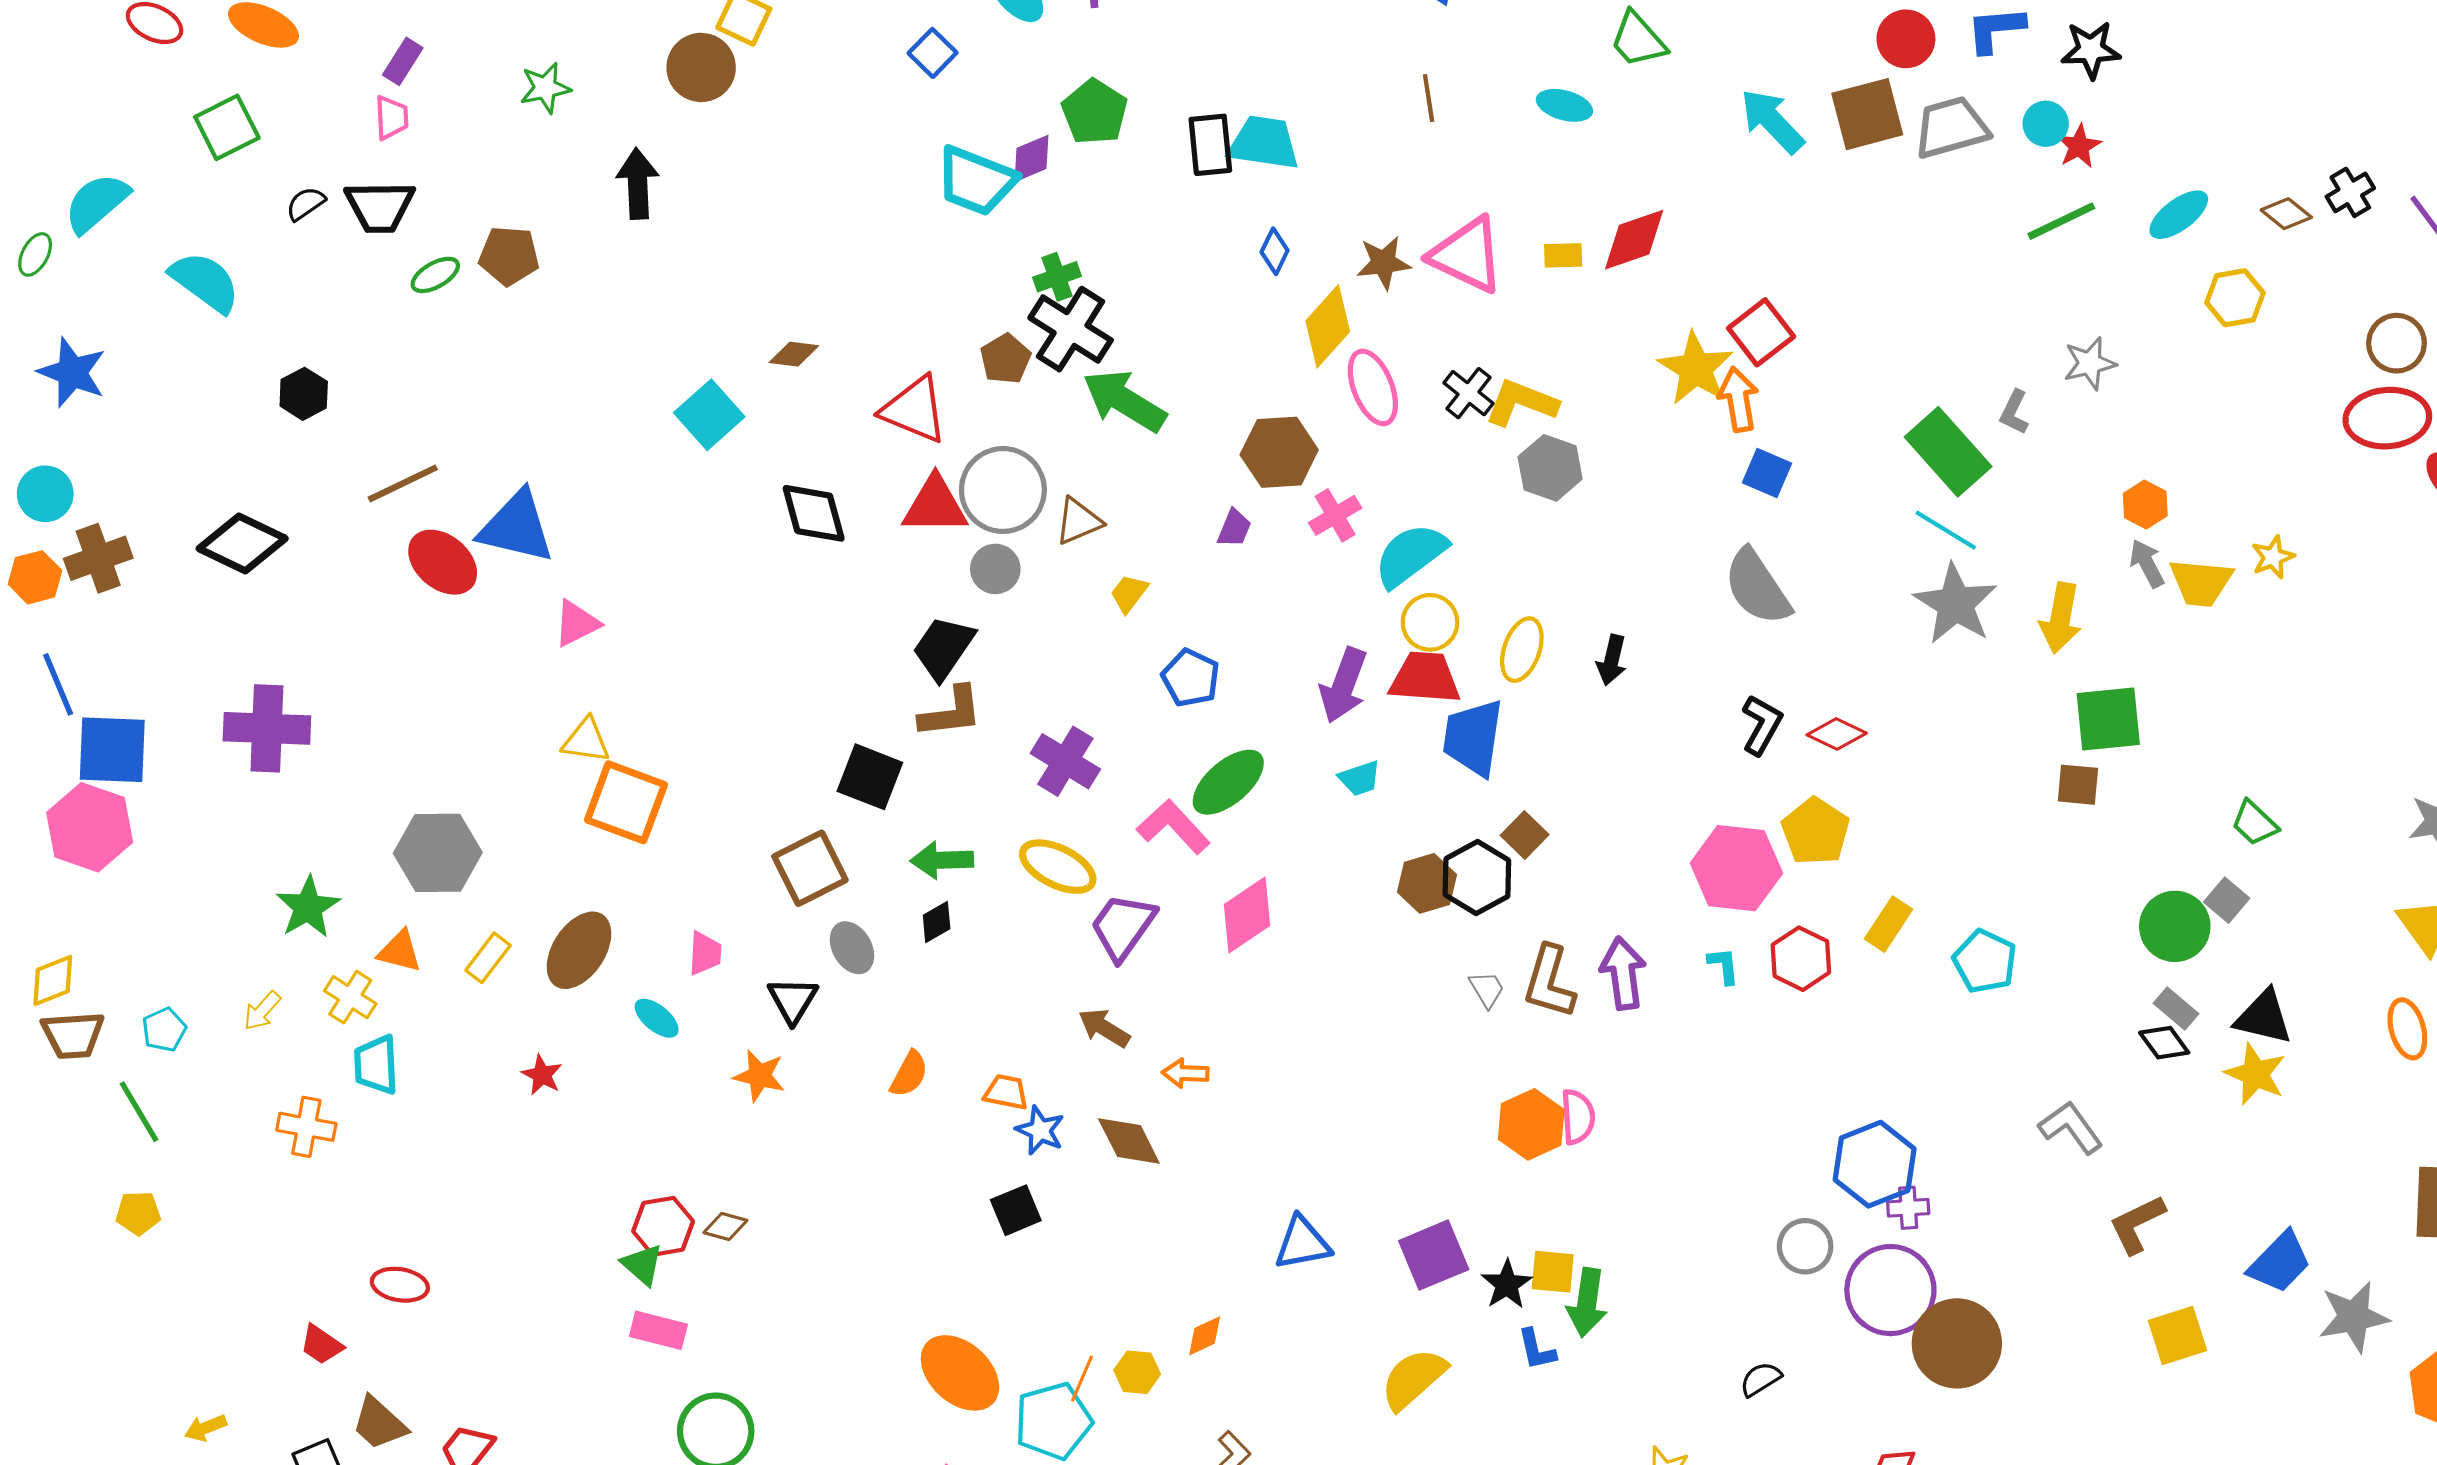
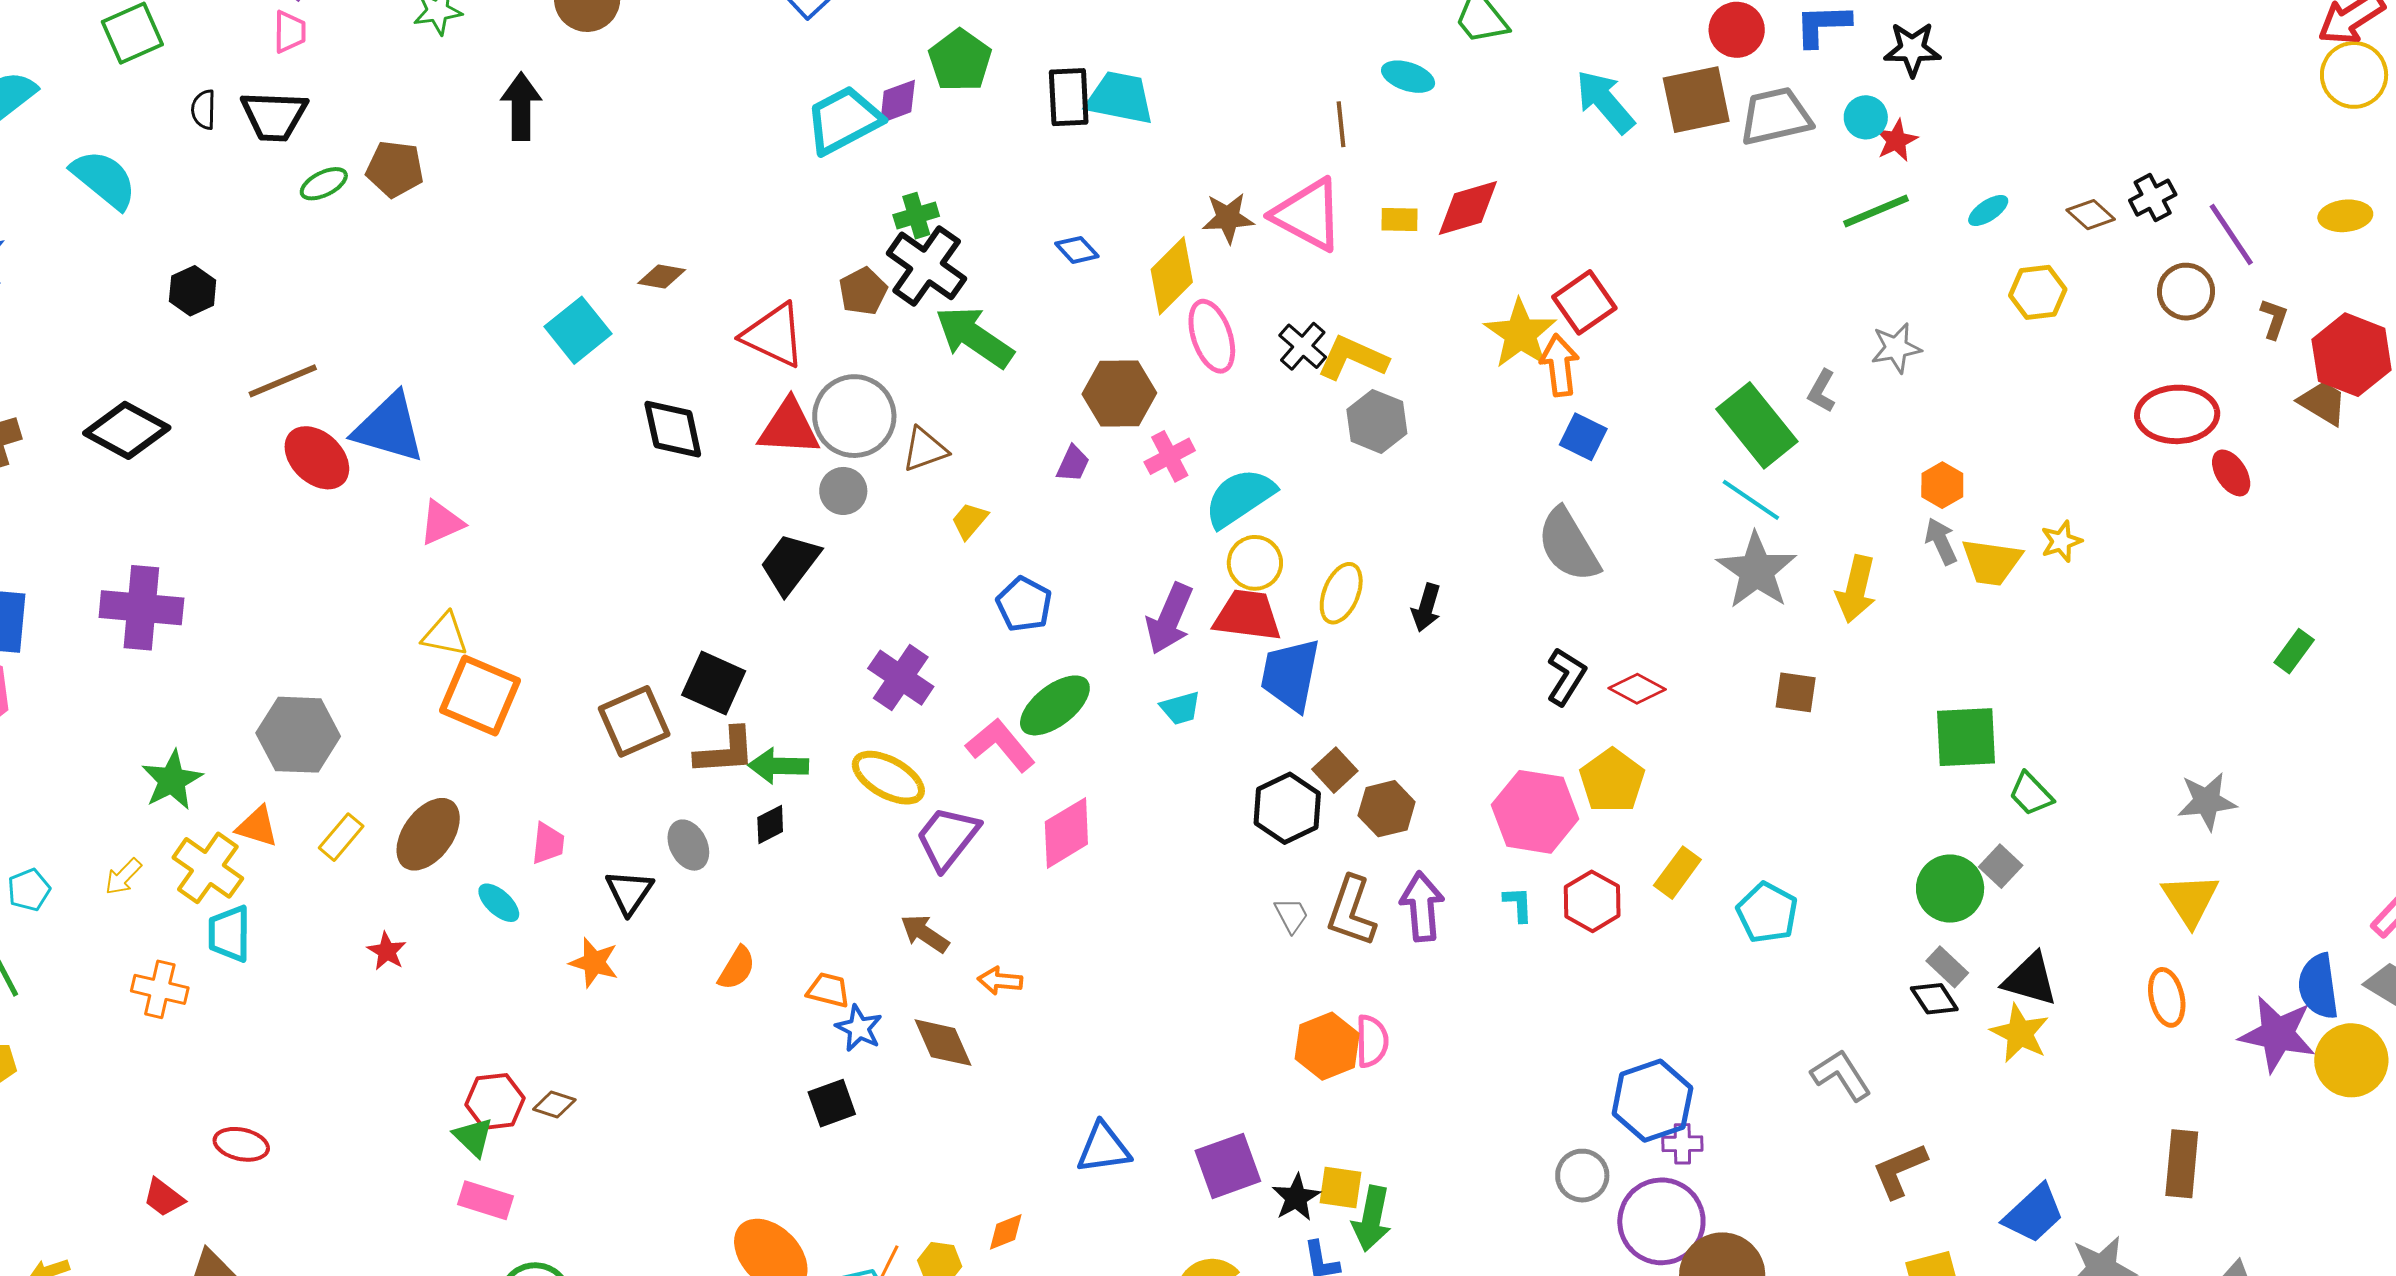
brown line: (1429, 98) -> (1341, 124), moved
cyan trapezoid: (976, 181) -> (844, 120), turned 128
black semicircle: (306, 204) -> (204, 110), turned -57
cyan ellipse: (2179, 215) -> (1988, 210), size x0.7
blue diamond: (1275, 251) -> (1077, 250), moved, turned -72
brown circle: (2396, 343) -> (2186, 292), moved
brown L-shape: (951, 712) -> (725, 751), moved
green square: (2108, 719) -> (1966, 737), moved
brown square: (2078, 785) -> (1796, 692), moved
brown square: (810, 868) -> (634, 721), moved
brown hexagon: (1427, 883) -> (1387, 809), moved
yellow cross: (350, 997) -> (208, 868), size x1.4

